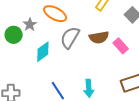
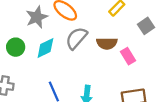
gray star: (30, 25) -> (37, 17), size x1.5
green circle: (14, 35) -> (16, 47), moved

